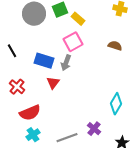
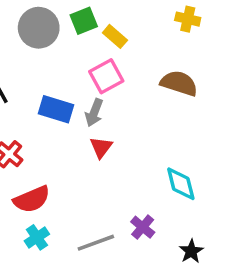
brown semicircle: (115, 46) -> (179, 83), size x1.5
red triangle: (53, 83) -> (101, 147), moved
cyan diamond: (116, 104) -> (181, 184), turned -45

